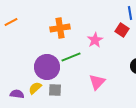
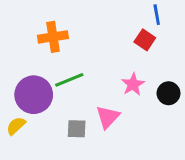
pink star: (95, 40) -> (133, 84), moved
gray square: (55, 90) -> (77, 129), moved

